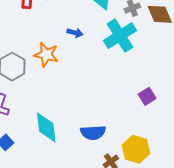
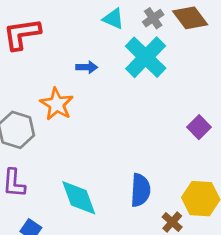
orange star: (46, 55) -> (57, 104), turned 30
blue semicircle: (93, 133) -> (140, 190), turned -70

